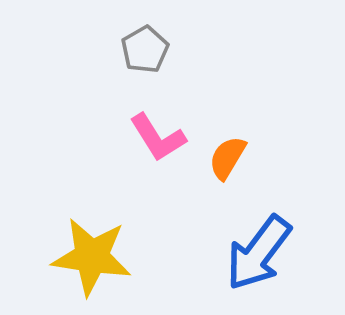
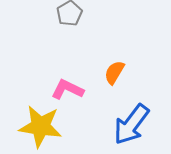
pink L-shape: (158, 138) -> (67, 89), moved, turned 148

